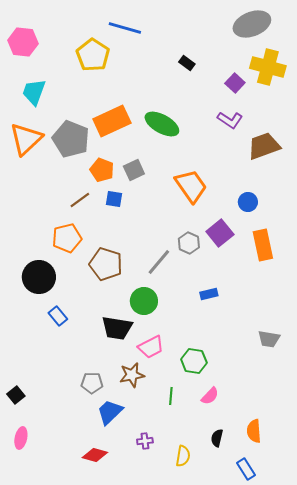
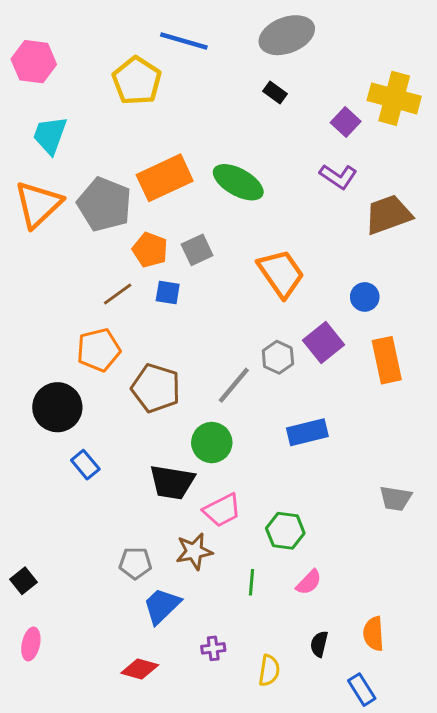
gray ellipse: (252, 24) -> (287, 35), moved
blue rectangle: (209, 294) -> (307, 432), size x1.5

